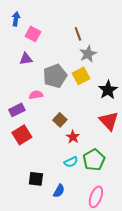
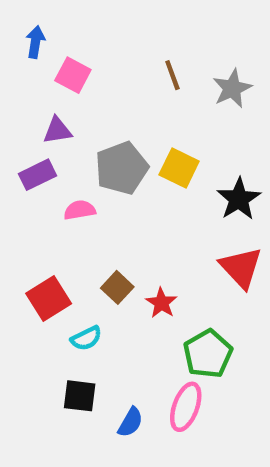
gray star: (88, 54) -> (232, 88), moved
yellow square: (81, 76) -> (179, 168), turned -36
purple rectangle: (17, 110) -> (38, 175), moved
brown square: (60, 120) -> (117, 287), moved
cyan semicircle: (71, 162) -> (86, 338), moved
pink ellipse: (96, 197) -> (186, 407), moved

